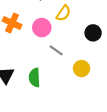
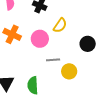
gray line: (56, 50) -> (53, 60), turned -40
yellow circle: (82, 69) -> (69, 71), moved

